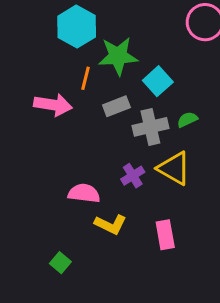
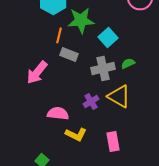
pink arrow: (53, 105) -> (37, 72), moved, turned 120
gray rectangle: (116, 106) -> (69, 54), moved, turned 42

